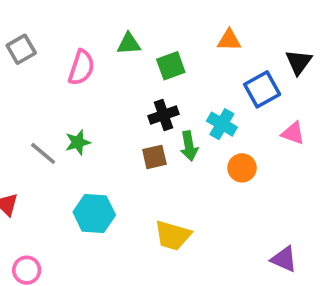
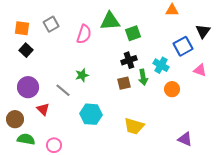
orange triangle: (229, 40) -> (172, 10), moved
green triangle: (129, 44) -> (110, 21), size x1.5
gray line: (43, 153) -> (63, 90), moved
purple triangle: (284, 259) -> (185, 139), moved

